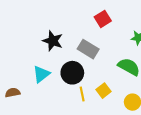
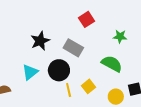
black star: (53, 41) -> (40, 41), turned 30

